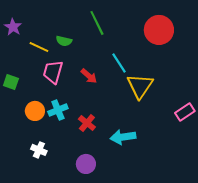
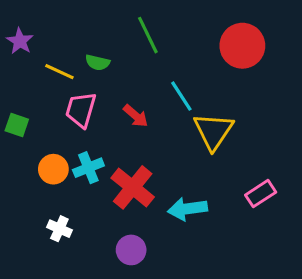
pink rectangle: (185, 112) -> (261, 194), moved
red cross: (87, 123) -> (133, 187), size x1.6

